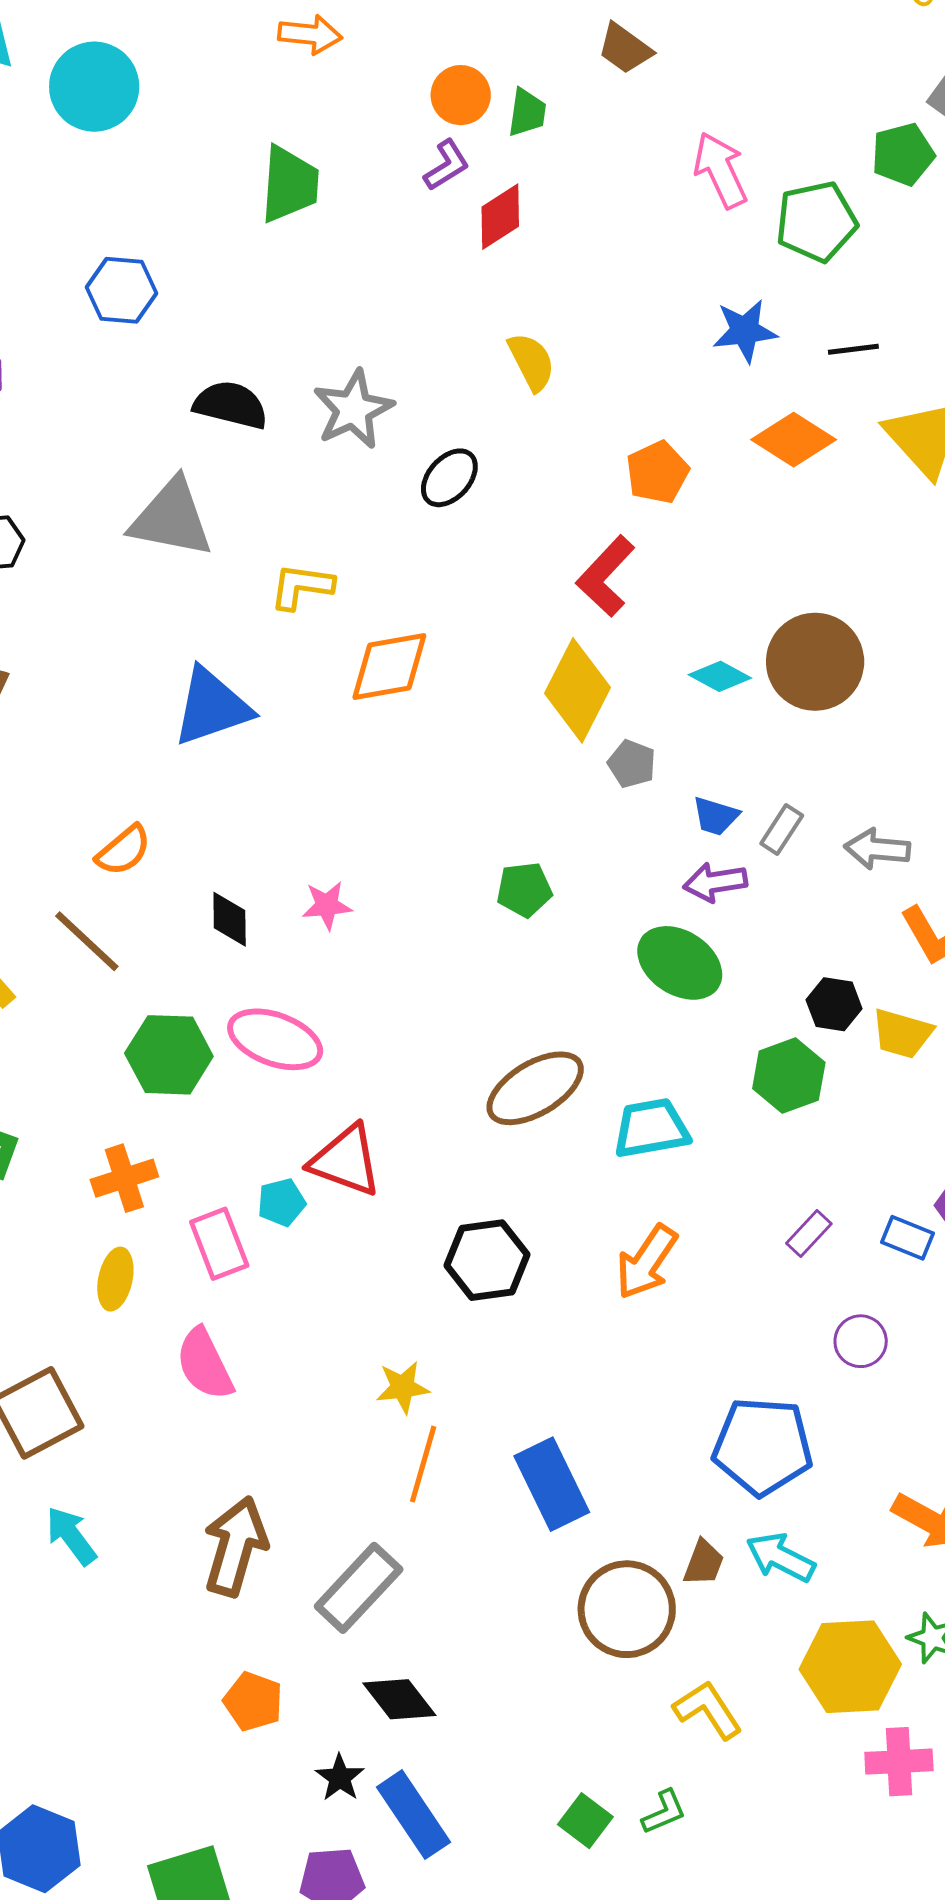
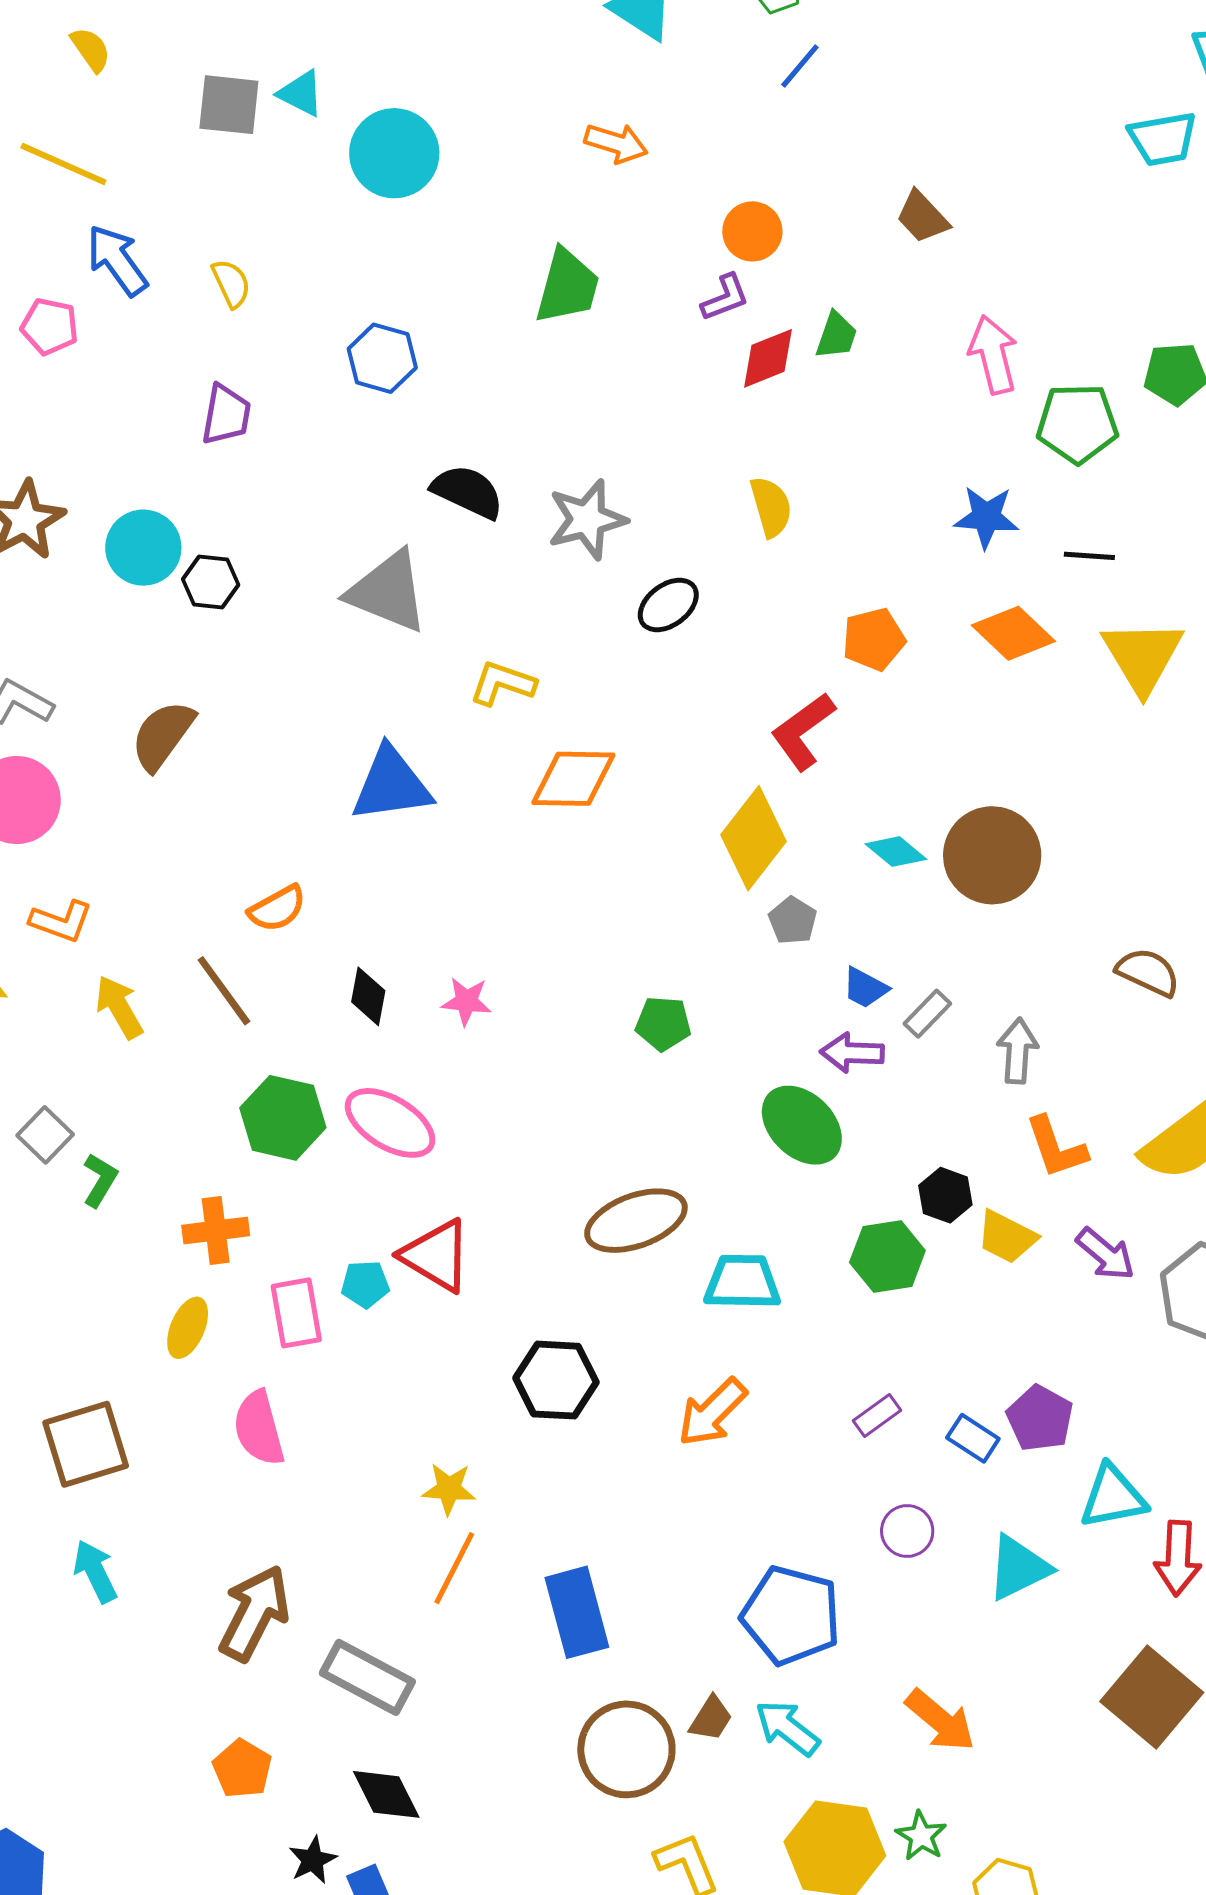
green trapezoid: (527, 113) -> (836, 335), moved
gray arrow: (877, 849) -> (1018, 1051), turned 78
gray rectangle: (359, 1588) -> (367, 1677), turned 64

